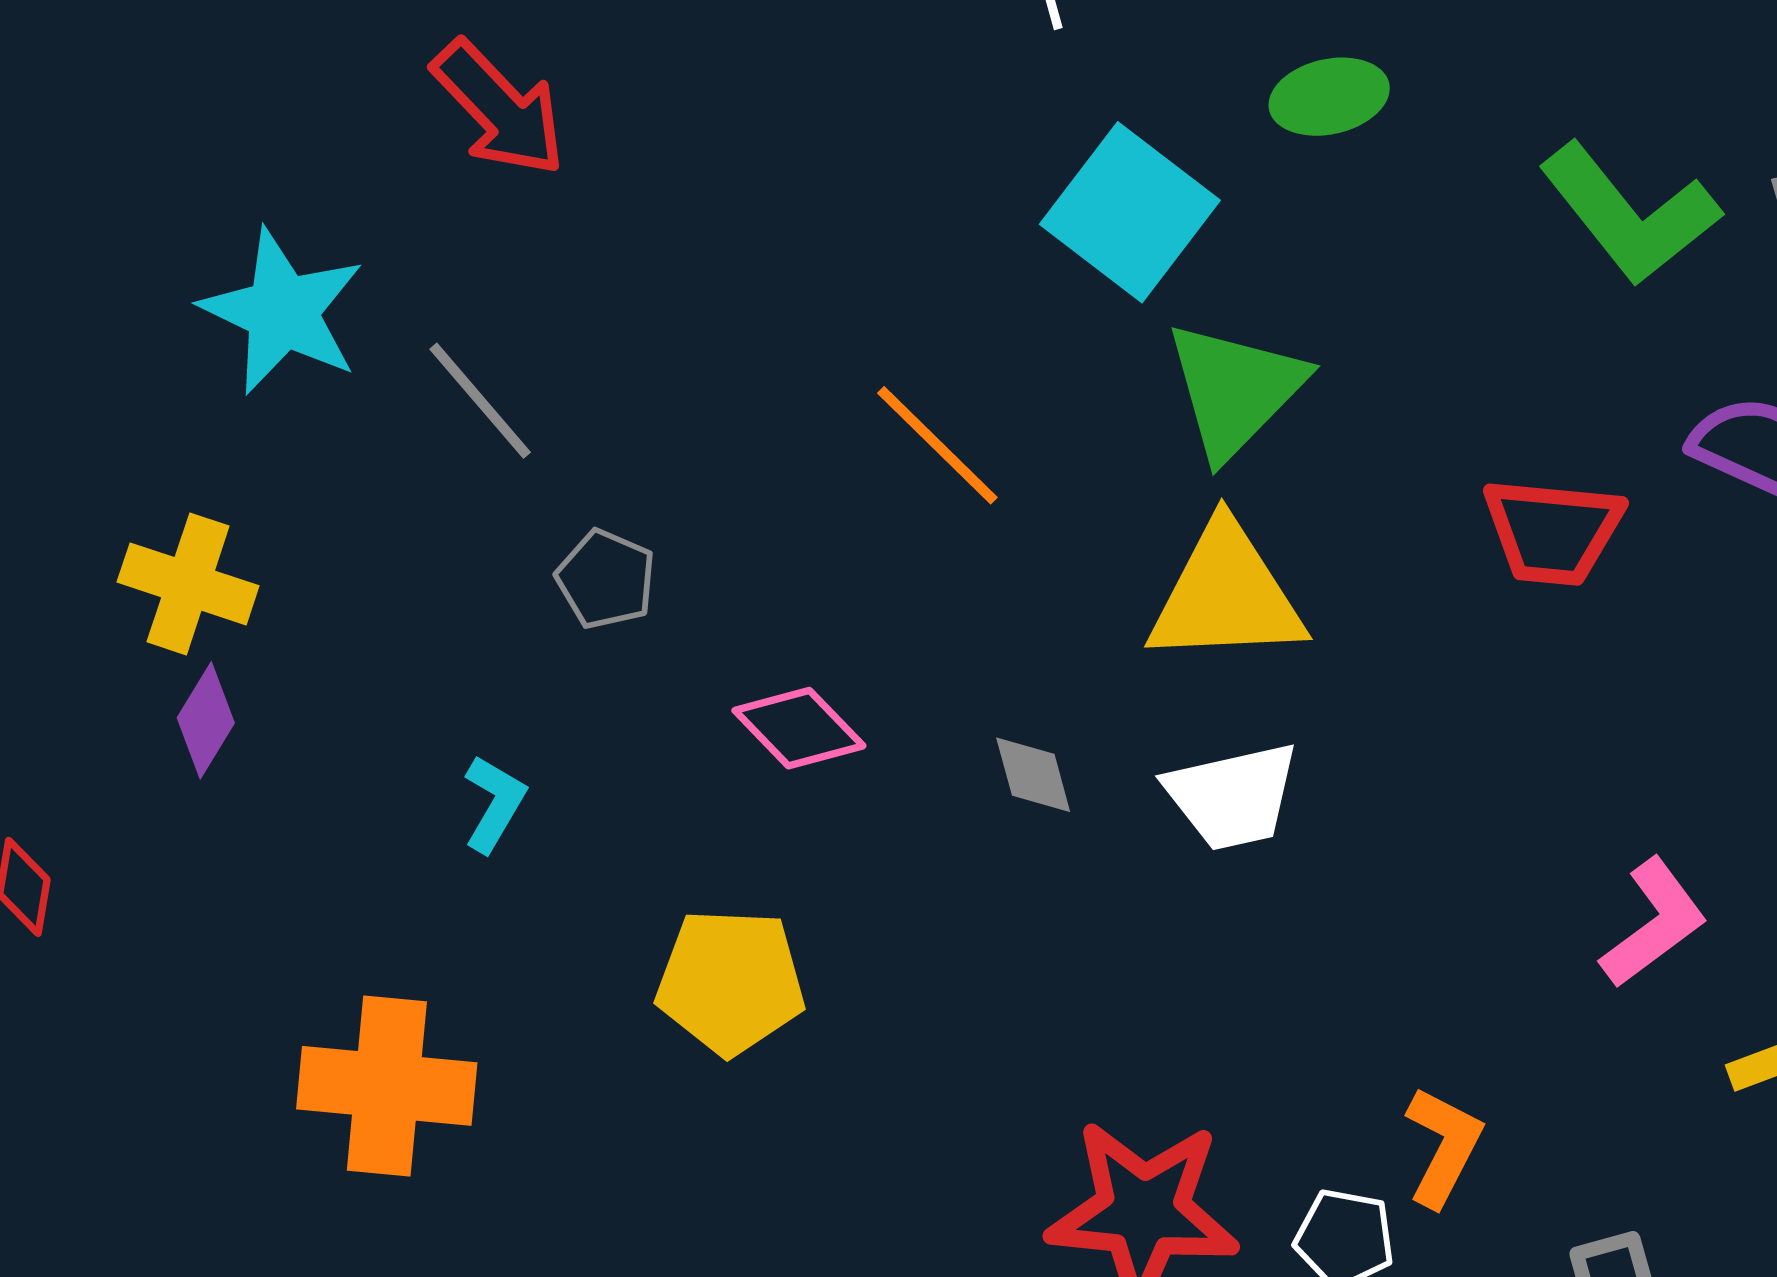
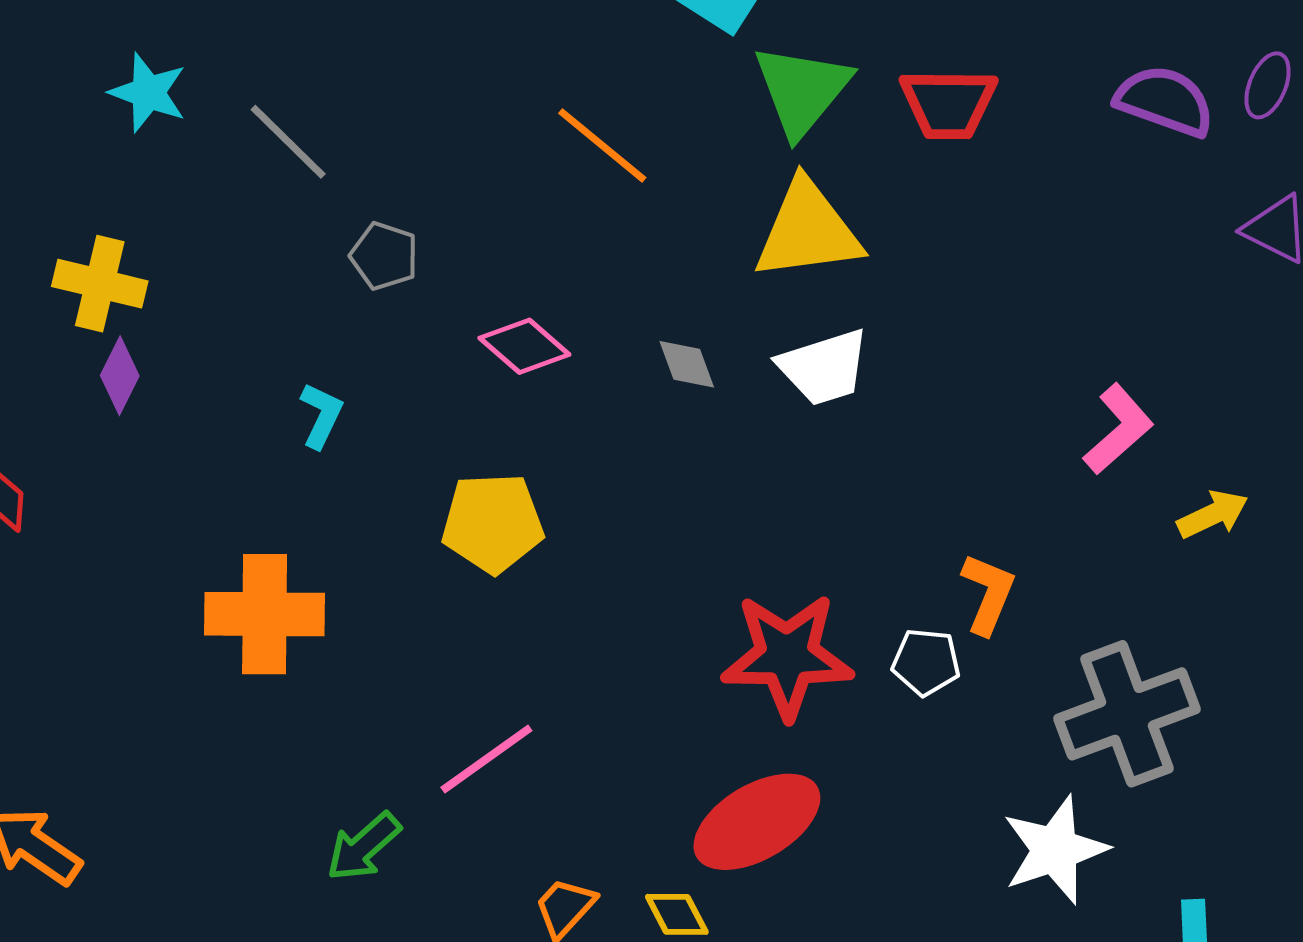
cyan star: (282, 312) -> (148, 93), size x0.7
red trapezoid: (1553, 531) -> (948, 103), moved

